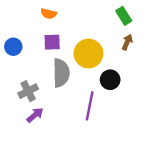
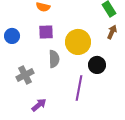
gray semicircle: (61, 73) -> (54, 59), size x0.7
purple arrow: (35, 115) -> (39, 105), moved

